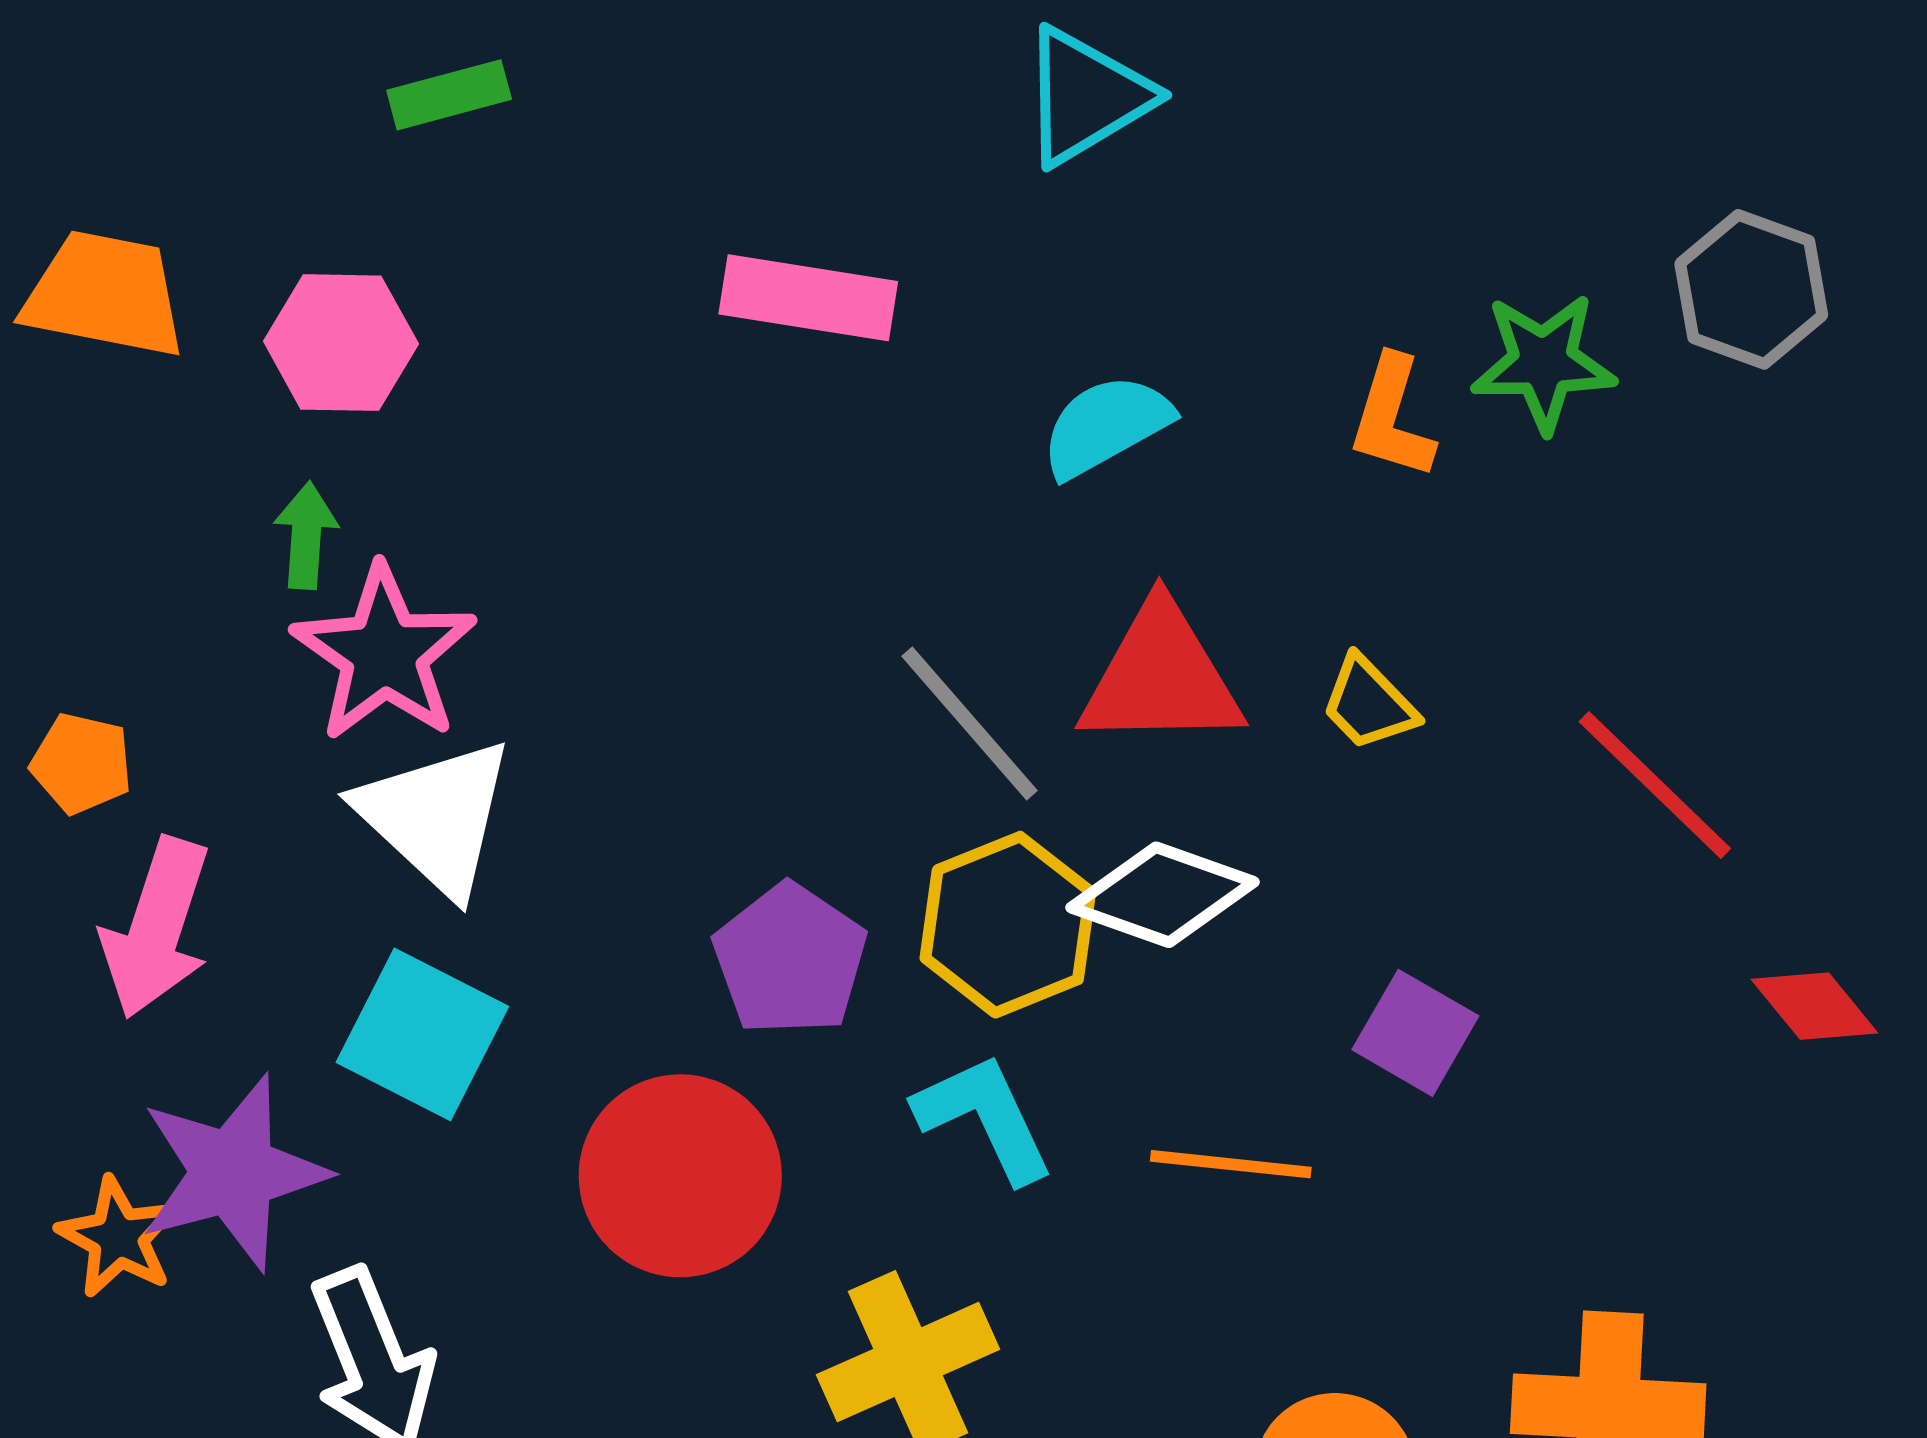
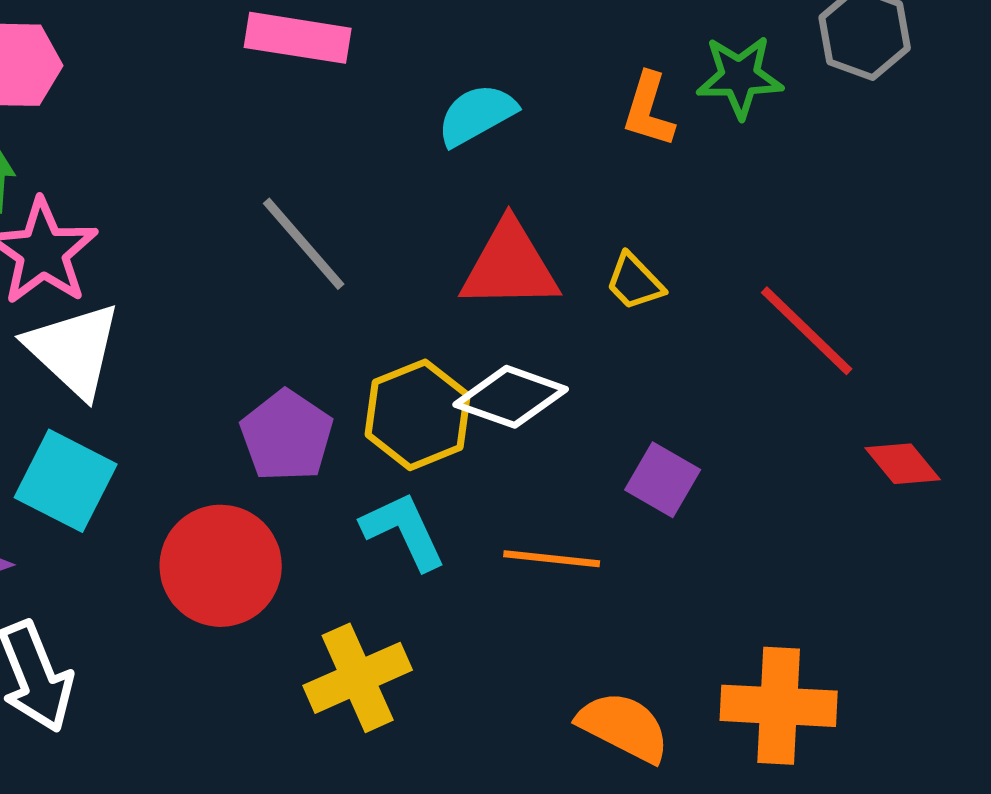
gray line: (970, 723) -> (304, 244), moved

